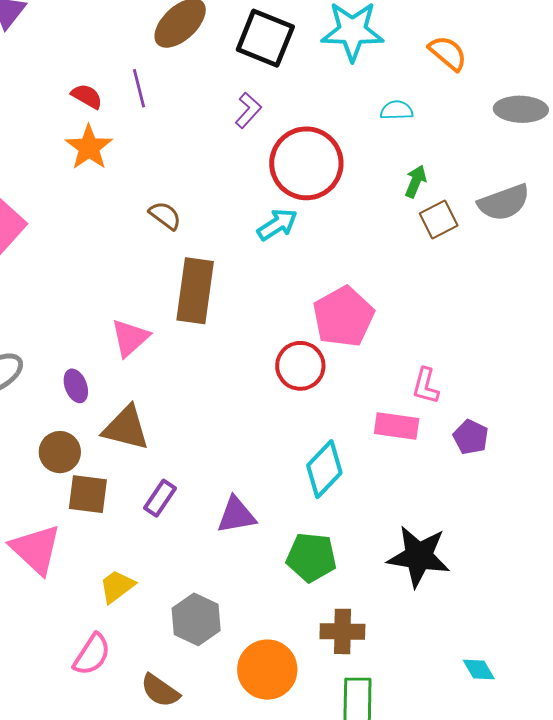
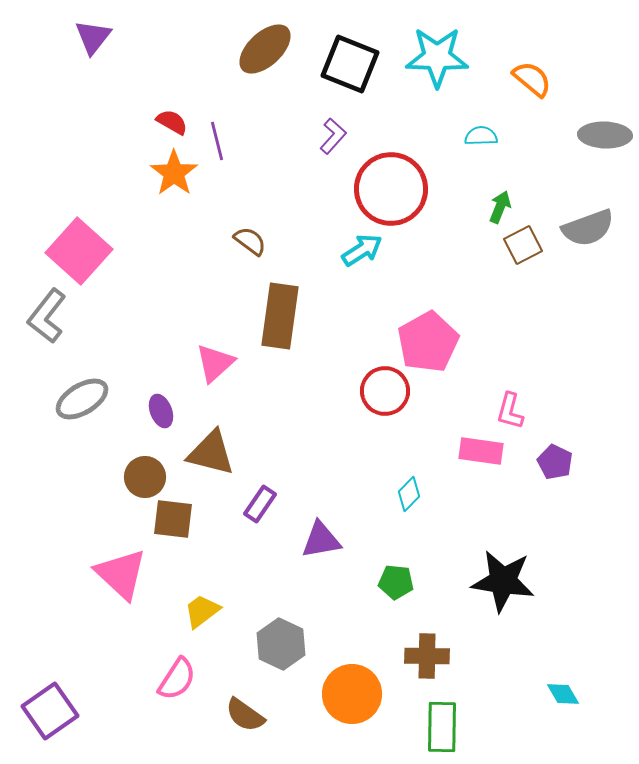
purple line: (139, 88) -> (217, 141), moved
cyan diamond: (324, 469) -> (409, 494), size x0.6
purple rectangle: (160, 498) -> (260, 504), moved
green pentagon: (311, 557) -> (396, 582), size x0.7

